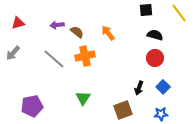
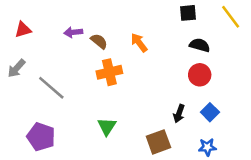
gray line: (54, 59) -> (51, 88), moved
purple pentagon: (32, 106) -> (41, 137), turned 30

